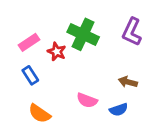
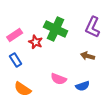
brown arrow: (128, 82) -> (88, 56), moved

